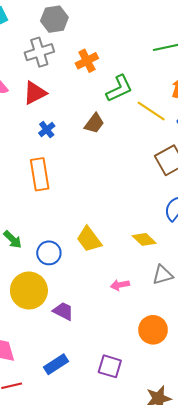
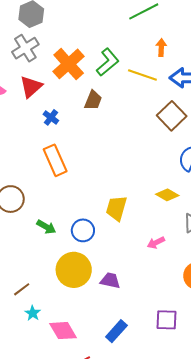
orange cross: (87, 61) -> (69, 64), moved, size x1.5
yellow trapezoid: (89, 239) -> (116, 208), turned 68

